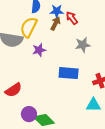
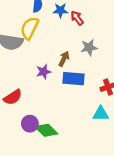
brown arrow: (55, 23) -> (64, 59), moved
purple star: (39, 50) -> (44, 72), moved

